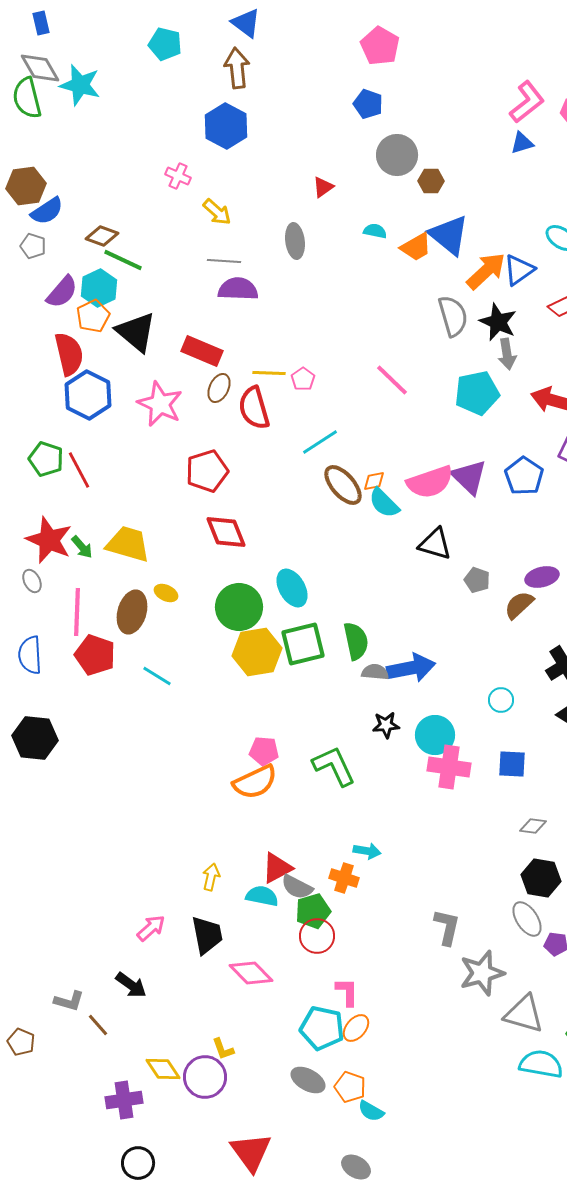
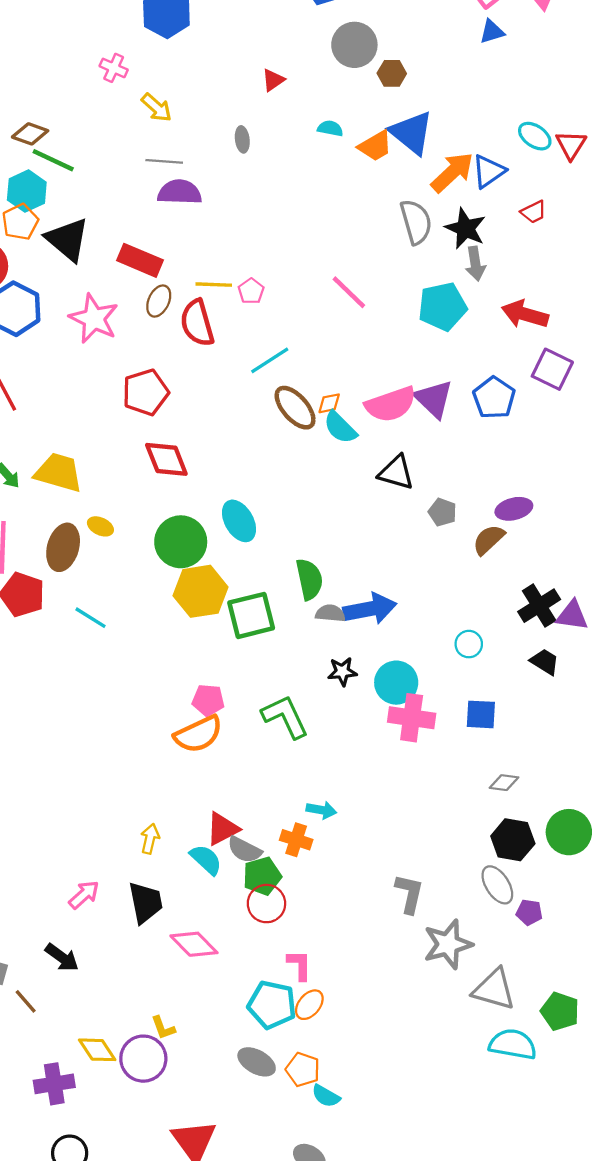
gray ellipse: (295, 241) -> (242, 139), size x0.7
green square: (303, 644) -> (251, 615), moved
cyan semicircle: (262, 896) -> (206, 860), turned 32

